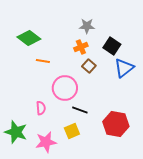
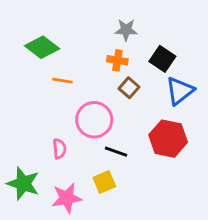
orange cross: (81, 47) -> (117, 60), turned 32
red hexagon: (116, 124) -> (168, 139), moved

